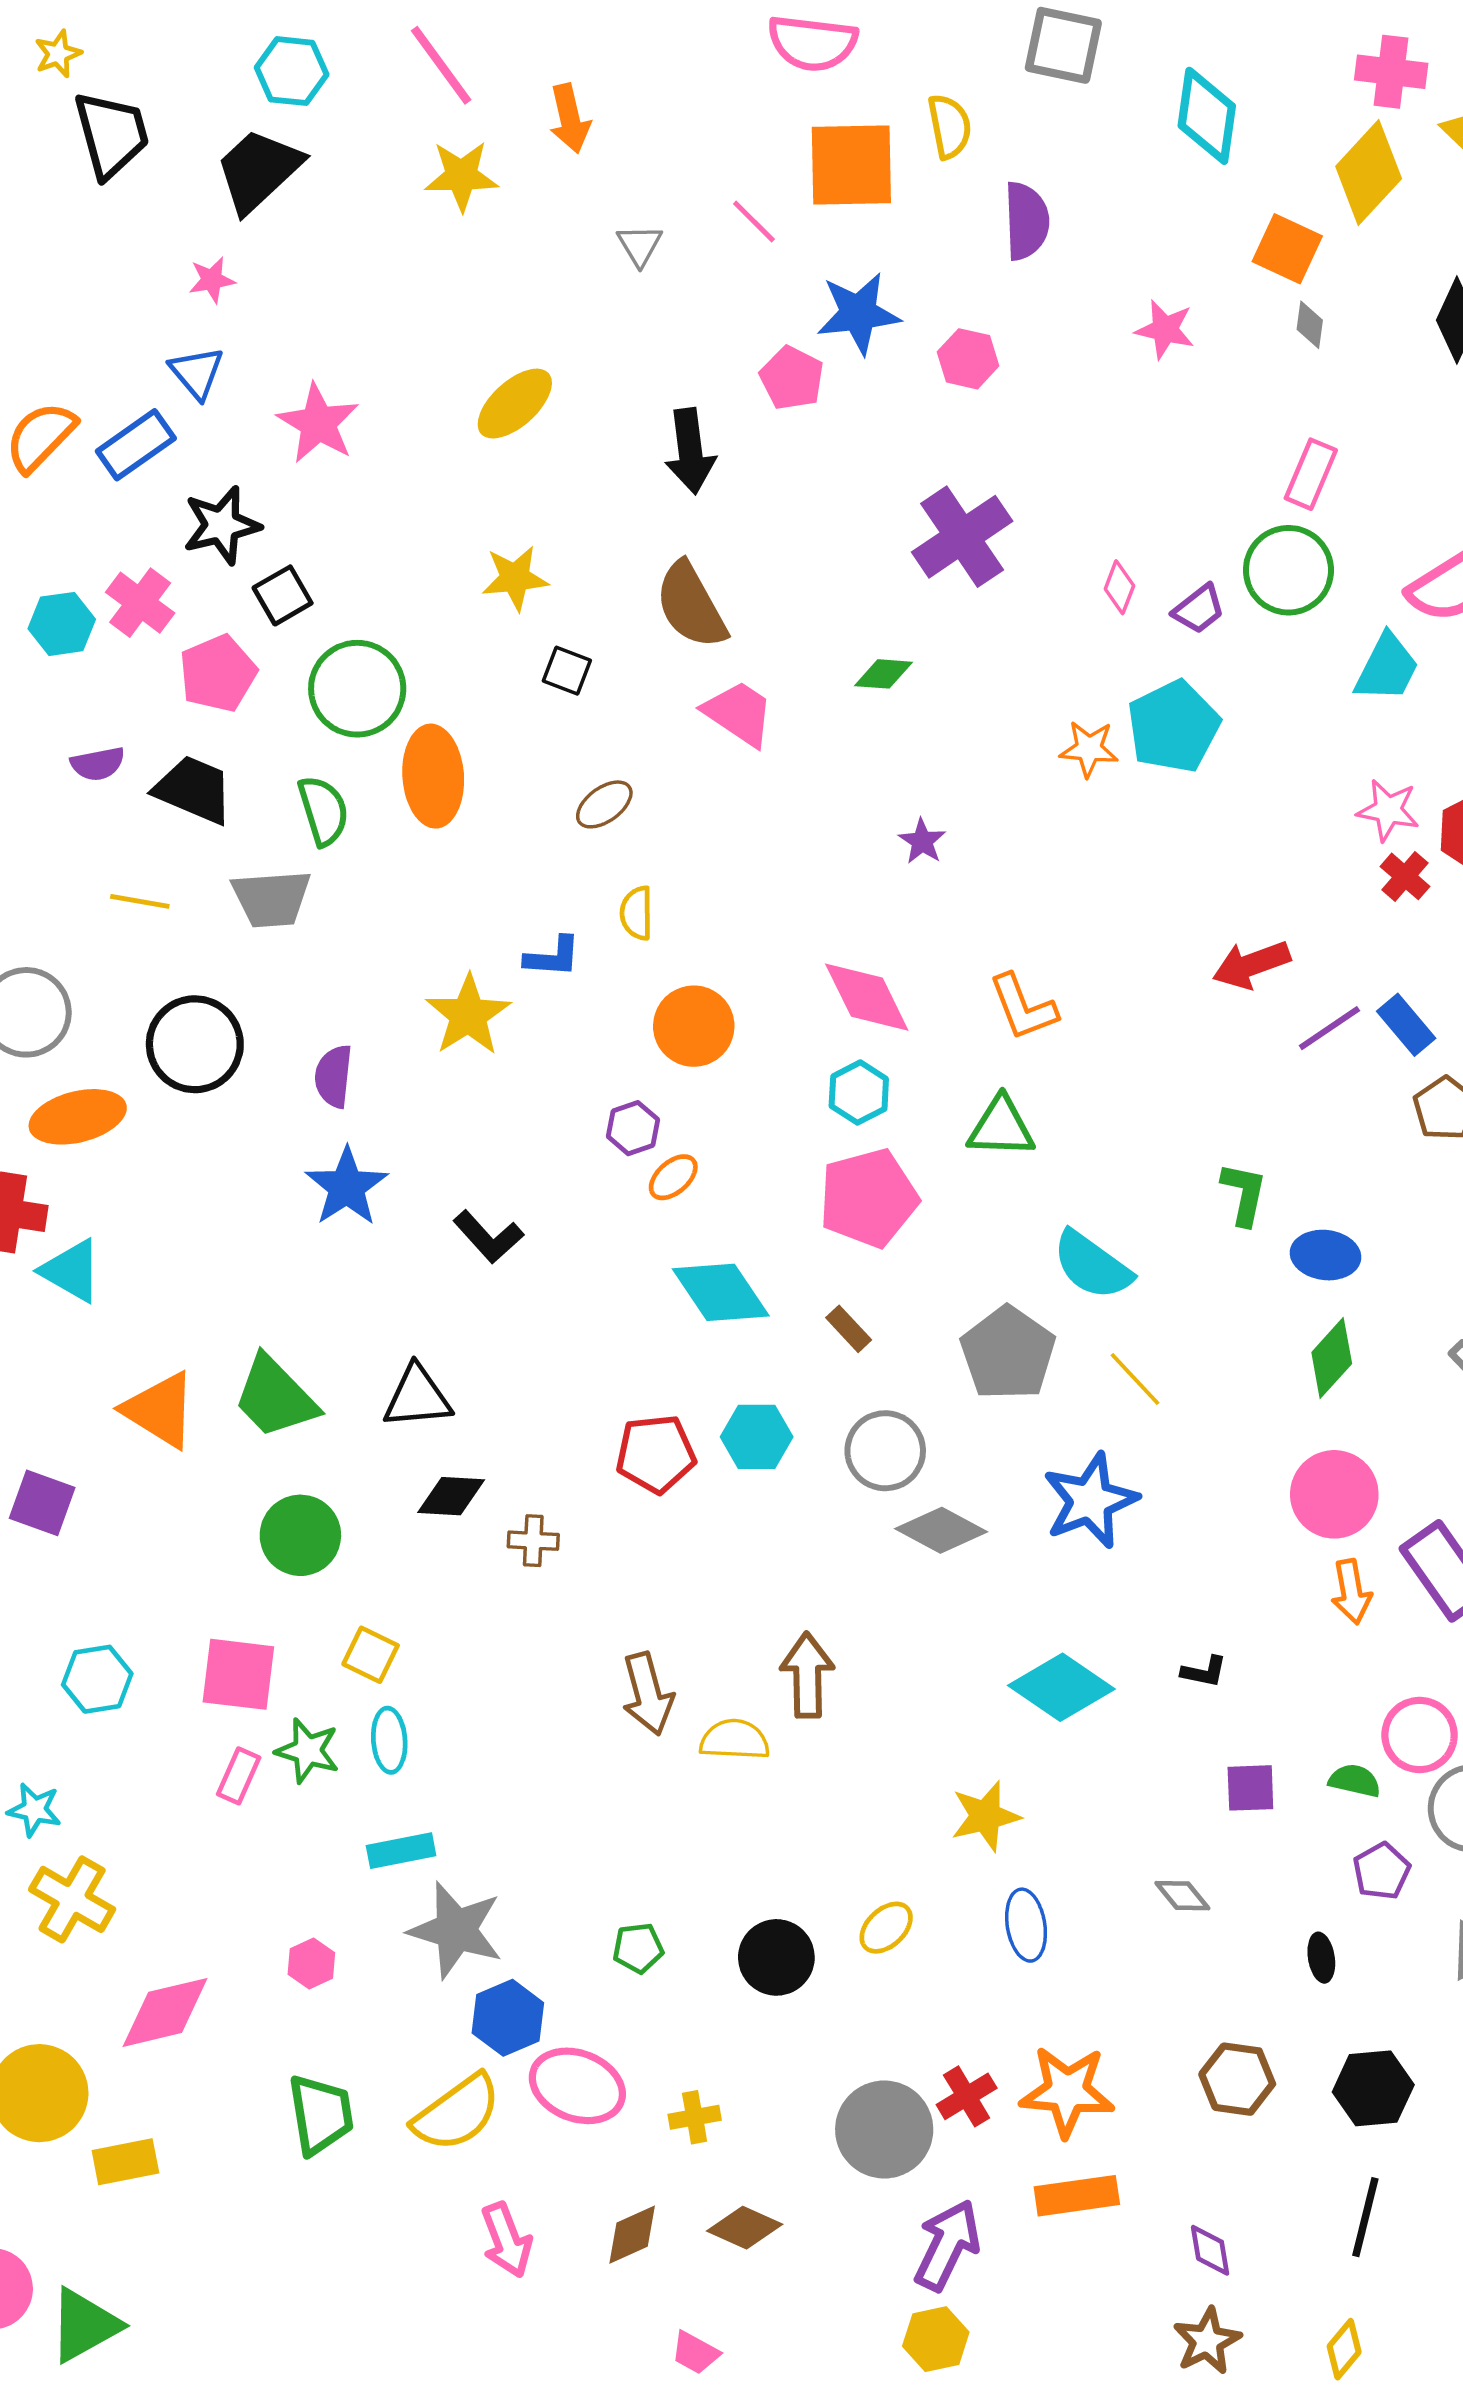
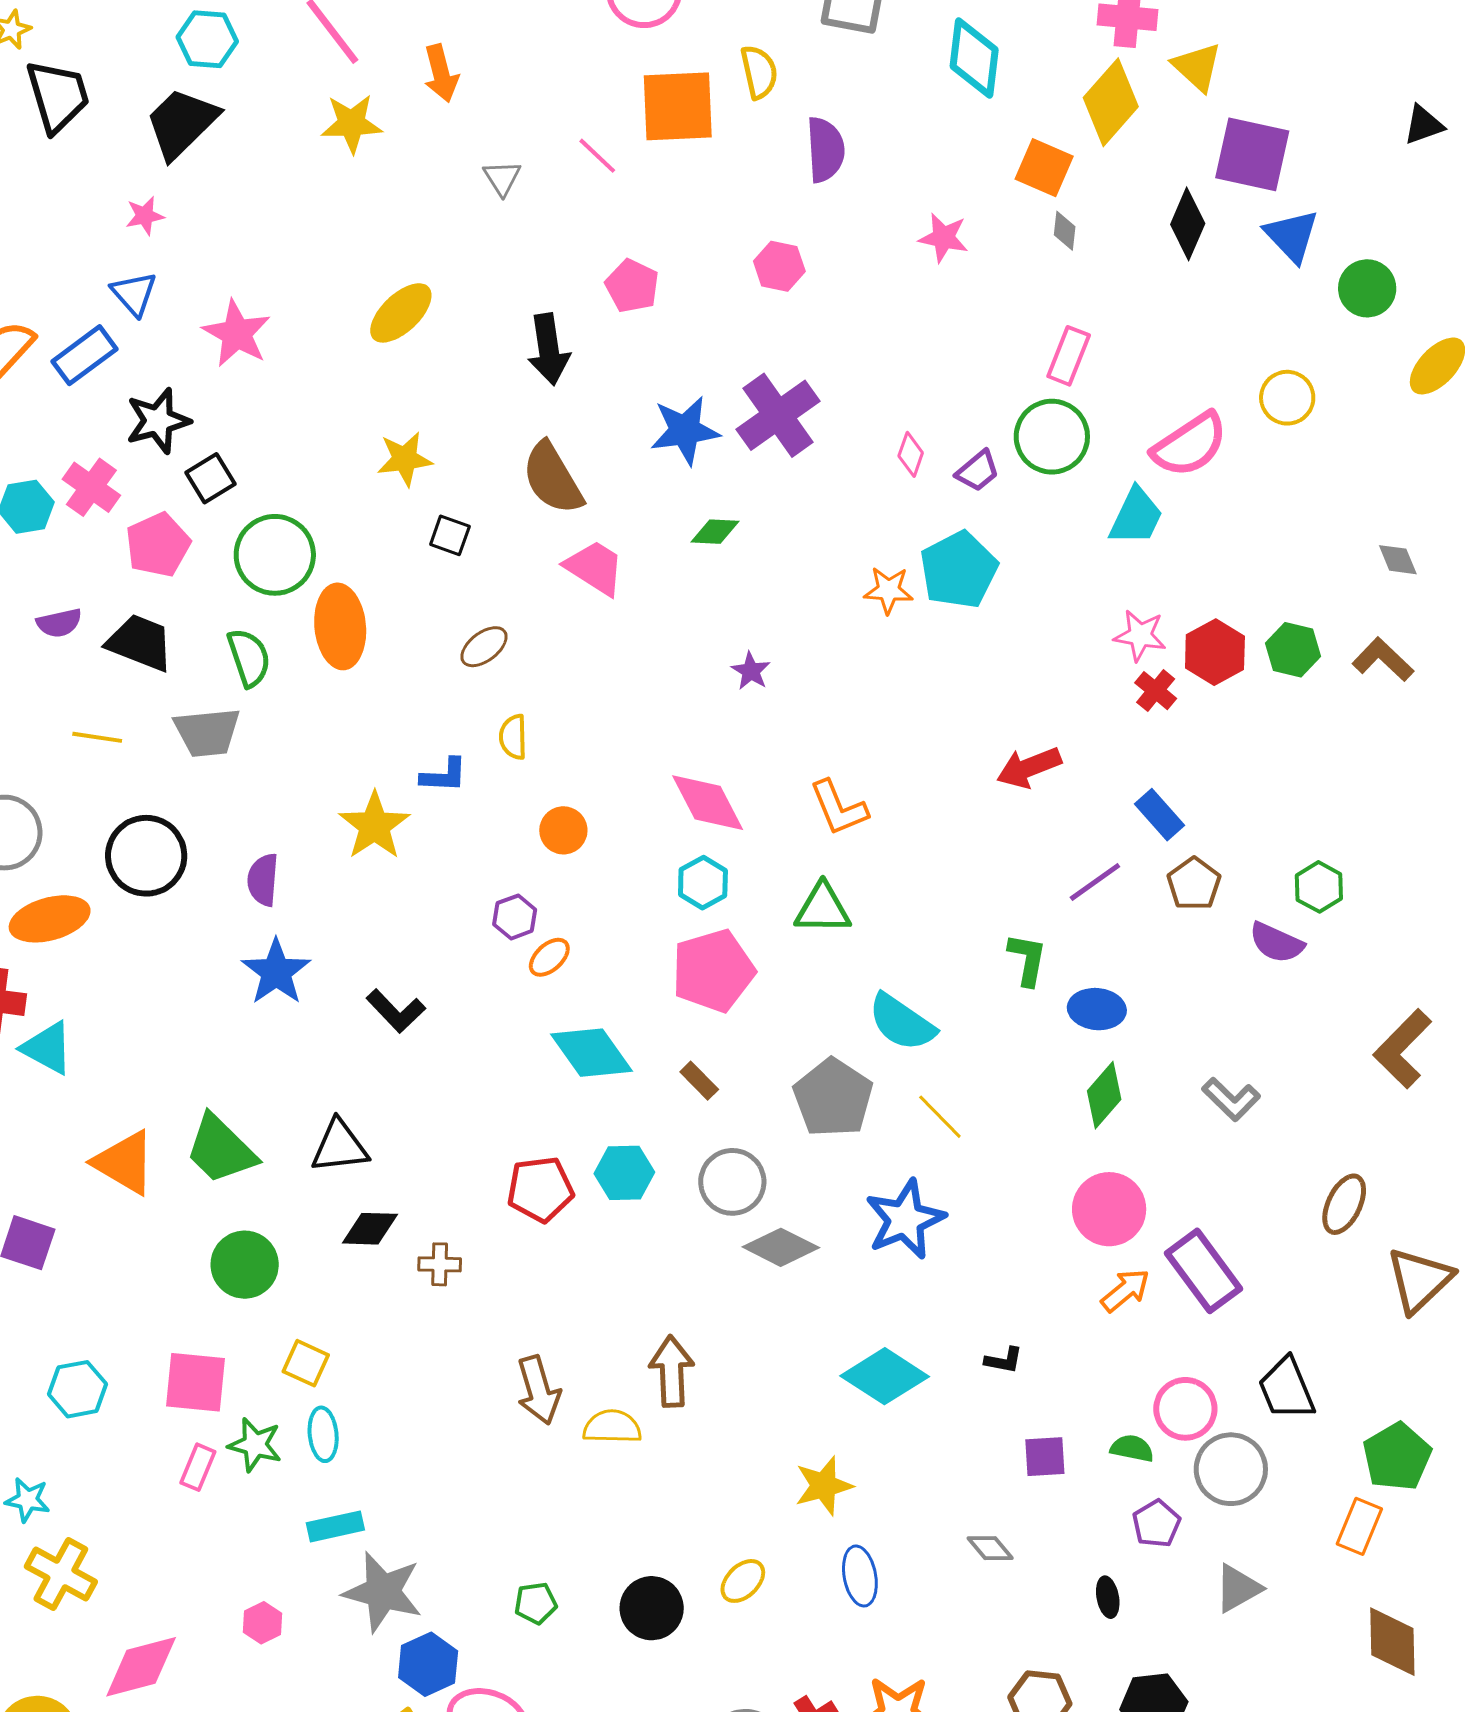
blue star: (858, 313) -> (685, 430), moved
orange circle: (694, 1026) -> (563, 830), size x0.7
purple line: (1329, 1028) -> (1095, 882), moved
orange arrow: (1351, 1592) -> (1125, 1290), turned -118

